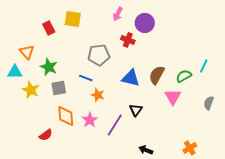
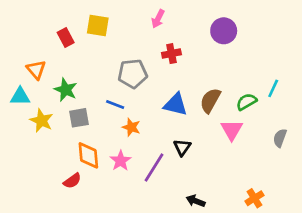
purple circle: (145, 23) -> (224, 31), moved
red cross: (128, 40) -> (171, 54), turned -32
red semicircle: (46, 135) -> (72, 181), moved

